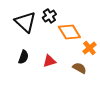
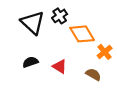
black semicircle: (23, 57) -> (30, 62), turned -128
red triangle: (49, 61) -> (60, 67), turned 48

